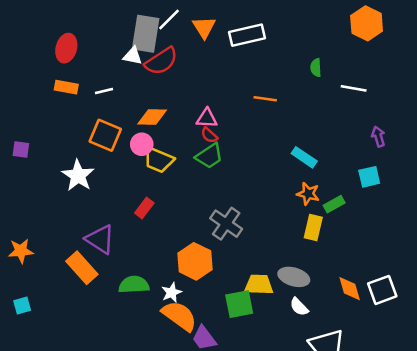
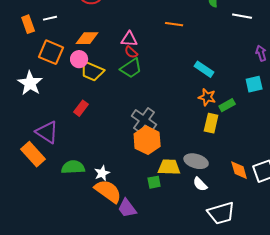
orange rectangle: (66, 87) -> (28, 24), moved, turned 60
orange hexagon: (195, 261) -> (147, 140), moved
green square: (239, 304) -> (154, 182), size x0.6

